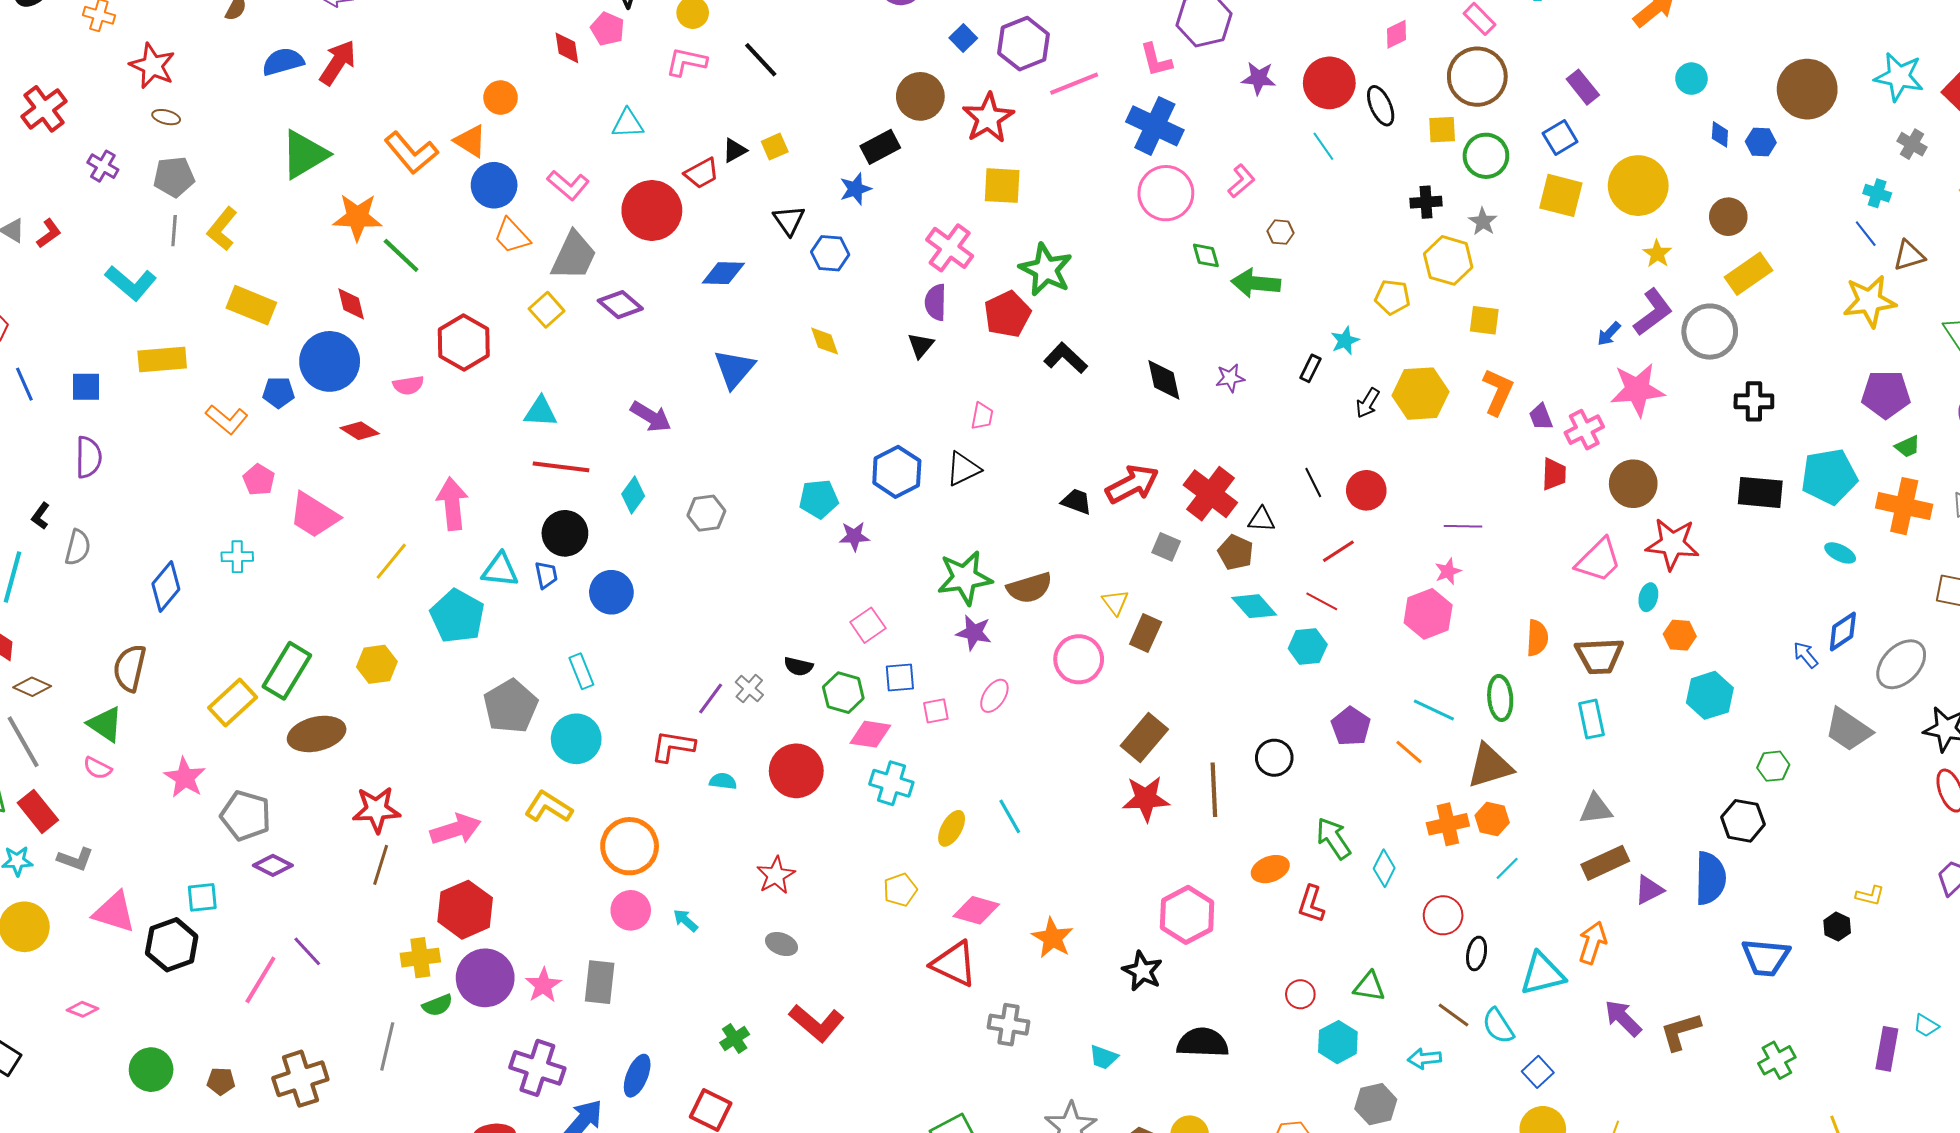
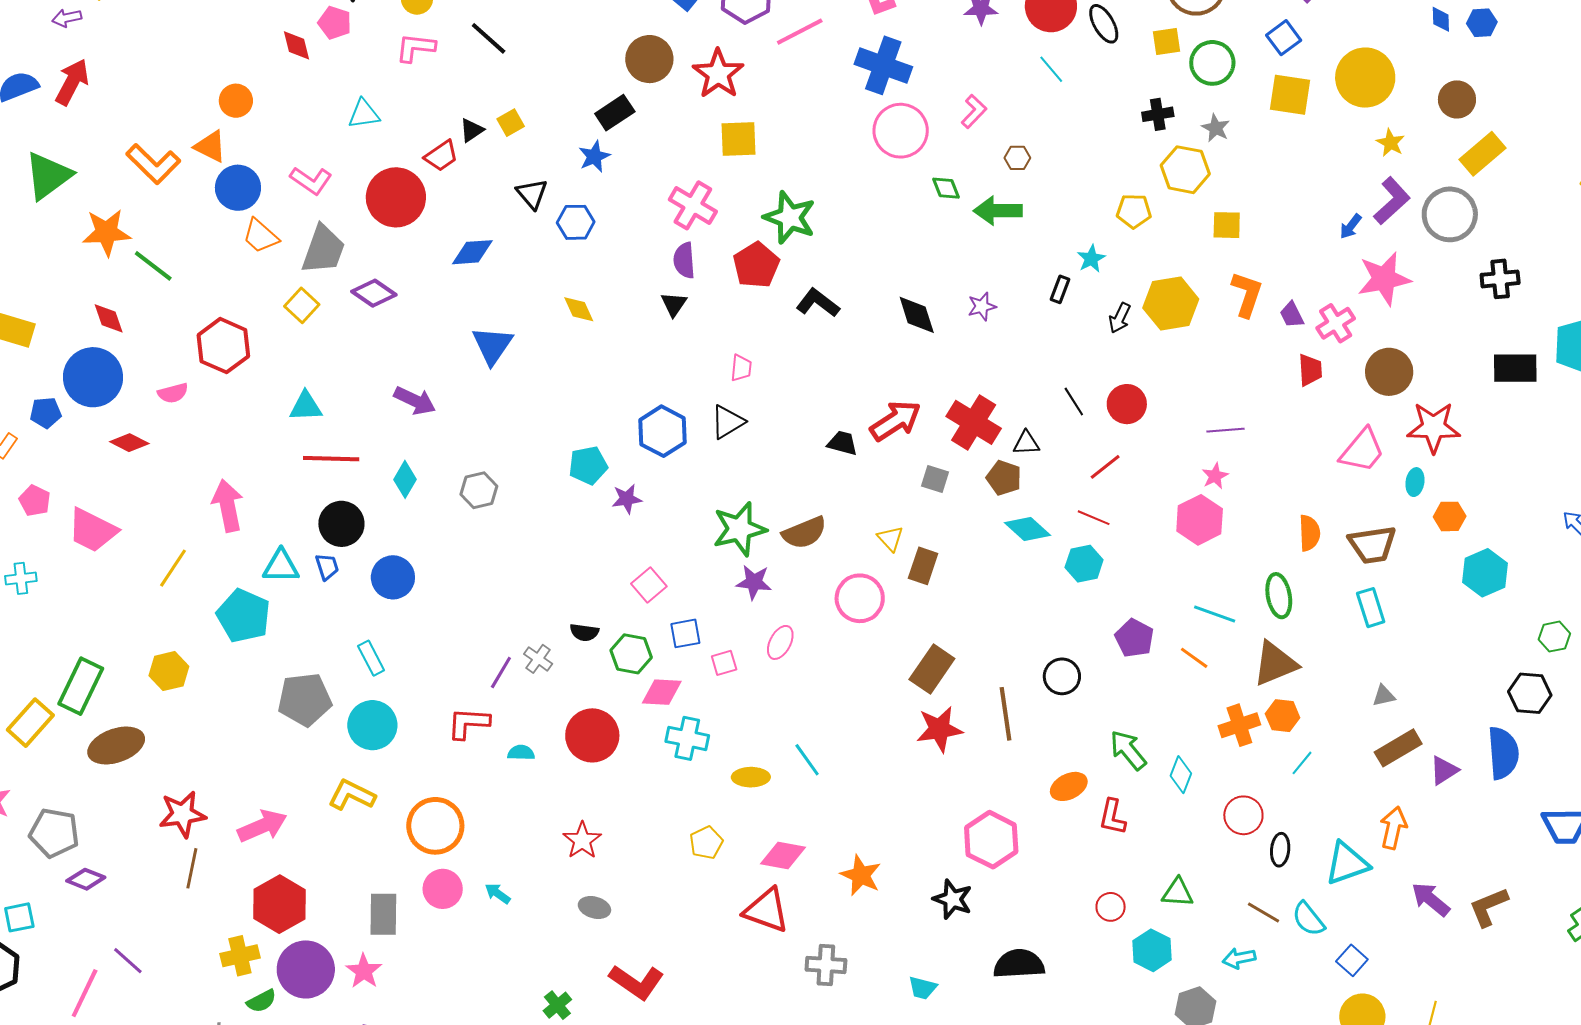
gray pentagon: (511, 706) -> (305, 699), turned 30
gray triangle: (1596, 809) -> (1384, 696), size x0.7
yellow ellipse: (952, 828) -> (751, 777), turned 66
gray rectangle: (600, 982) -> (383, 914), moved

